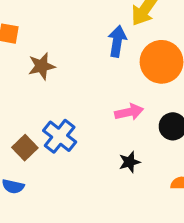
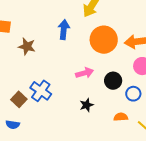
blue arrow: (117, 41) -> (64, 30), moved
brown star: (42, 66) -> (27, 46), turned 30

